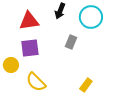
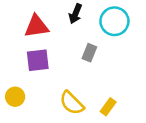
yellow circle: (11, 65) -> (15, 97), moved
yellow semicircle: (36, 82) -> (72, 103), moved

